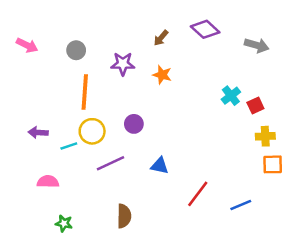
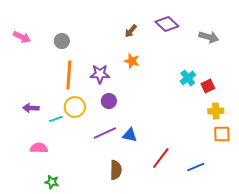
purple star: (123, 64) -> (100, 74), moved
purple line: (111, 163) -> (105, 133), moved
brown semicircle: (124, 216) -> (116, 170), moved

